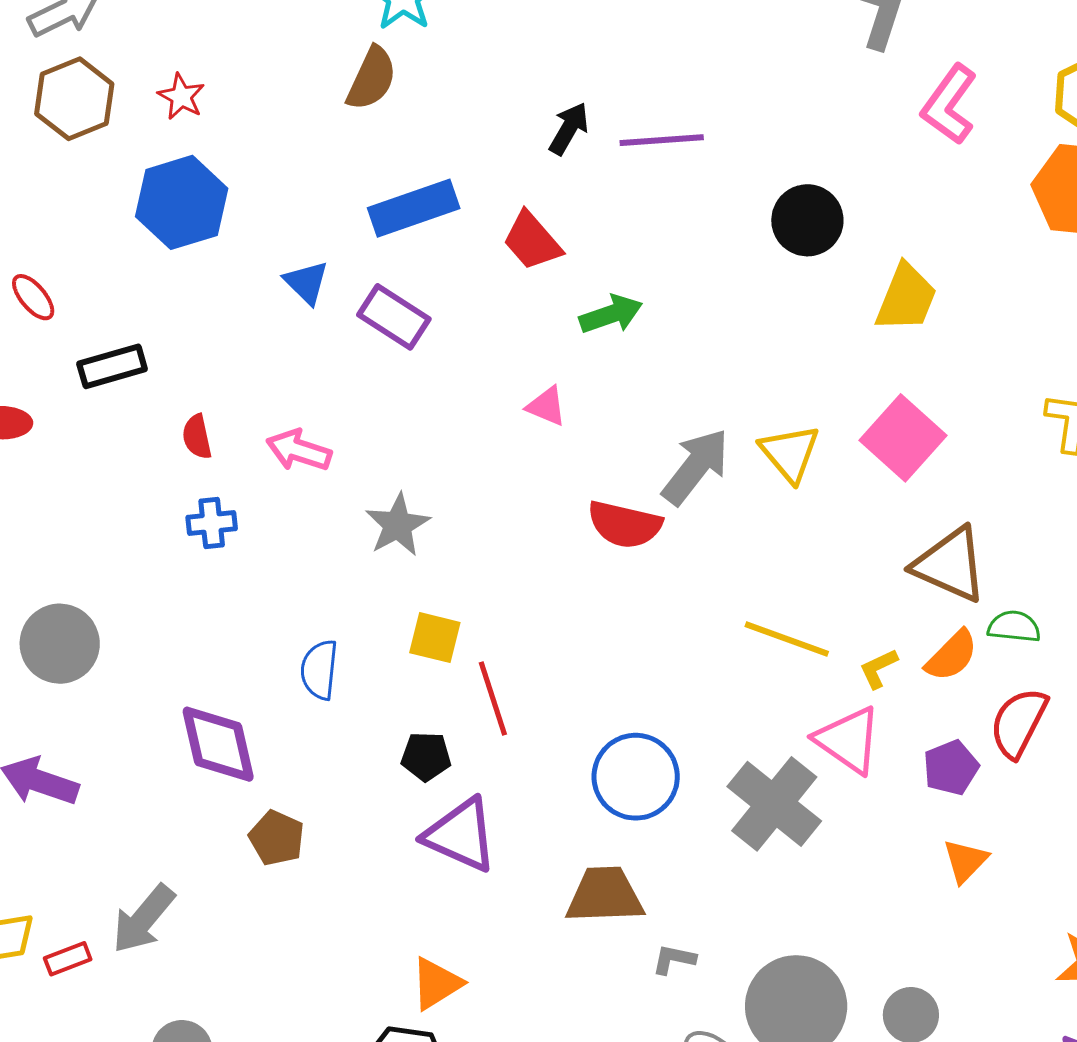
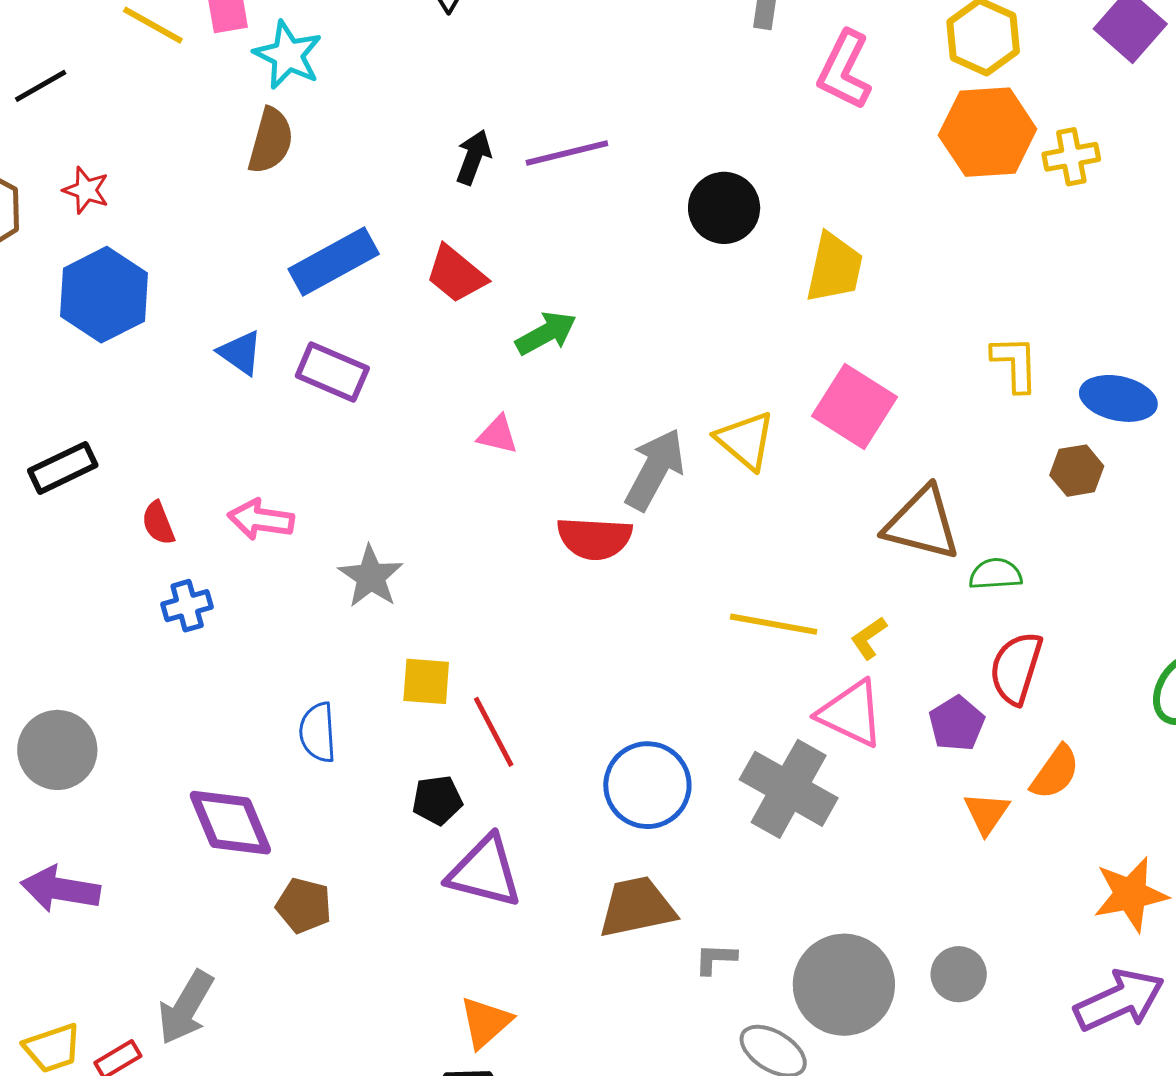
orange semicircle: (952, 656) -> (1055, 772), moved

